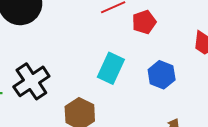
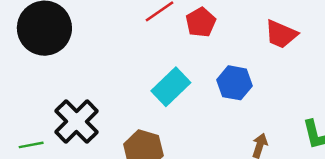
cyan rectangle: (111, 68) -> (171, 87), turned 32

